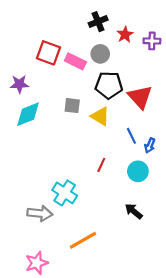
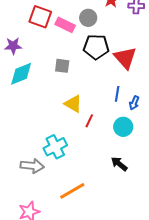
yellow triangle: (100, 116) -> (73, 104), moved
blue line: (131, 136) -> (117, 94), turned 35
cyan cross: (65, 193) -> (55, 147), turned 30

